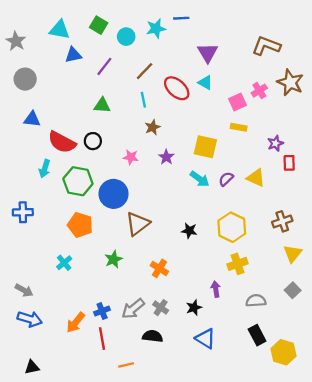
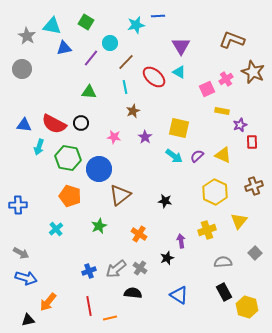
cyan circle: (126, 37) -> (110, 43), moved
gray star: (16, 41) -> (27, 36), moved
blue triangle: (32, 119) -> (24, 125), moved
yellow rectangle: (239, 127) -> (222, 111), moved
blue cross: (23, 212) -> (18, 205), moved
brown cross: (282, 221) -> (254, 186), moved
yellow hexagon: (232, 227) -> (215, 192), moved
yellow triangle: (293, 254) -> (239, 221), moved
purple arrow: (216, 289) -> (181, 241), moved
black star: (194, 308) -> (167, 258), moved
orange arrow: (76, 322) -> (48, 302), moved
red line: (102, 339) -> (89, 306), moved

